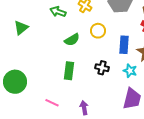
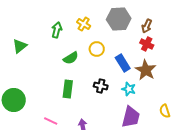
green arrow: (58, 12) -> (57, 30), turned 84
blue rectangle: (124, 45) -> (123, 63), turned -36

